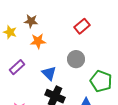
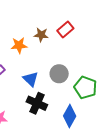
brown star: (31, 21) -> (41, 35), moved
gray circle: (76, 59) -> (59, 74), moved

